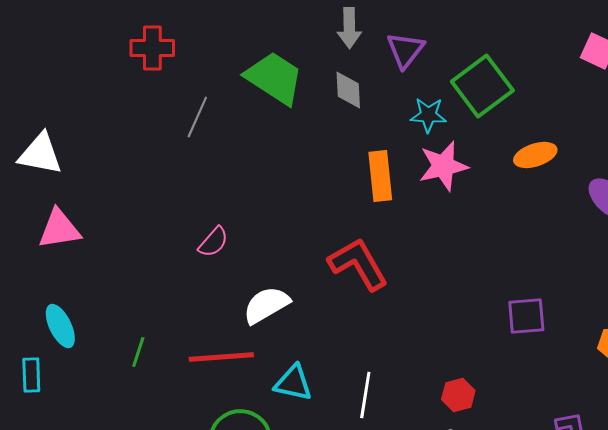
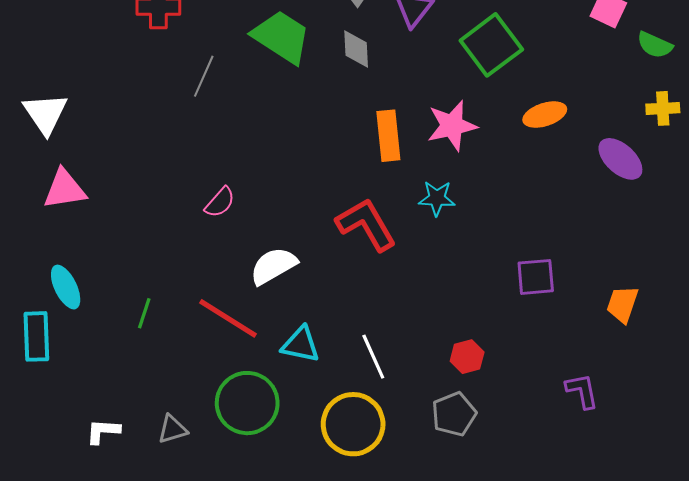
cyan star: (428, 115) -> (437, 198), moved
white triangle: (40, 154) -> (45, 114), turned 45
red line: (221, 357) -> (228, 318), turned 36
cyan rectangle: (31, 375) -> (36, 336), size x1.4
white line: (365, 395) -> (373, 357), turned -33

